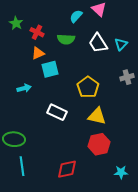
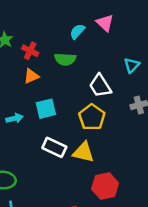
white trapezoid: (98, 43) -> (100, 86), moved
cyan square: (50, 69) -> (46, 109), moved
yellow triangle: (97, 116) -> (83, 152), moved

